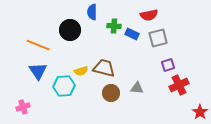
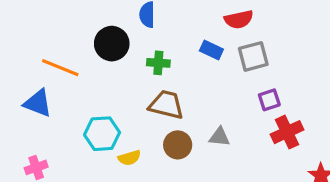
green cross: (114, 26) -> (158, 63), moved
blue triangle: (38, 71) -> (38, 103), moved, turned -36
yellow semicircle: (81, 71) -> (129, 158), moved

